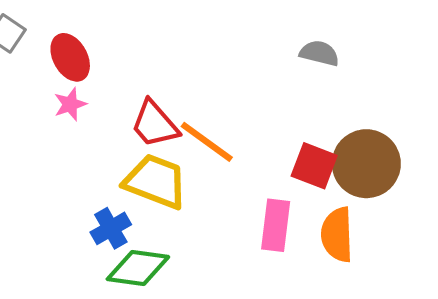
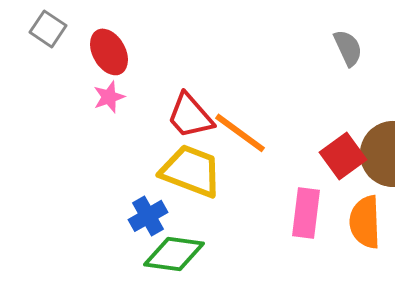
gray semicircle: (319, 53) -> (348, 48), turned 51
red square: (314, 166) -> (343, 156), turned 33

